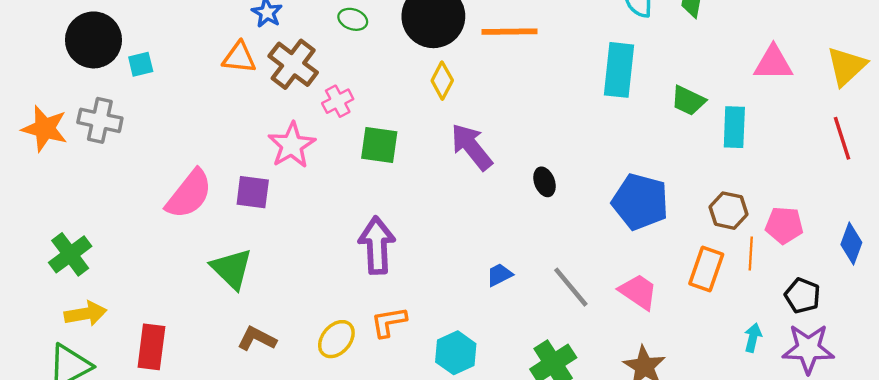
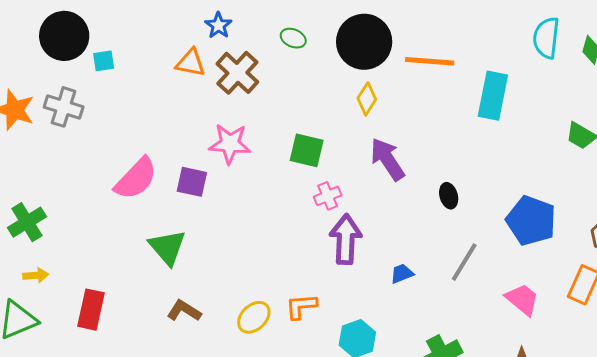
cyan rectangle: (619, 70) -> (493, 96), moved
pink cross: (338, 101) -> (328, 196), moved
pink star: (292, 145) -> (230, 144), turned 30
purple arrow: (377, 245) -> (346, 239), moved
gray line: (571, 287) -> (464, 262), moved, turned 66
yellow arrow: (85, 314) -> (36, 275), size x0.7

